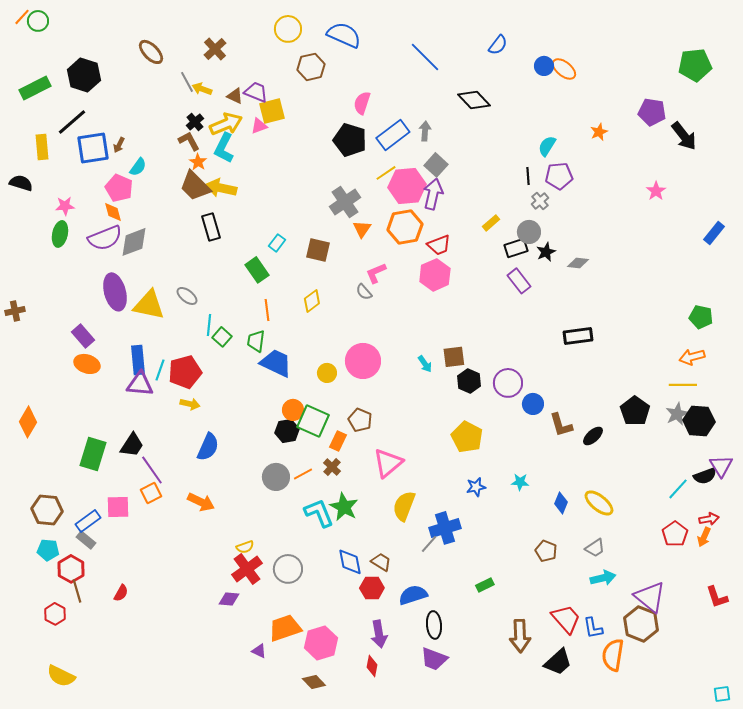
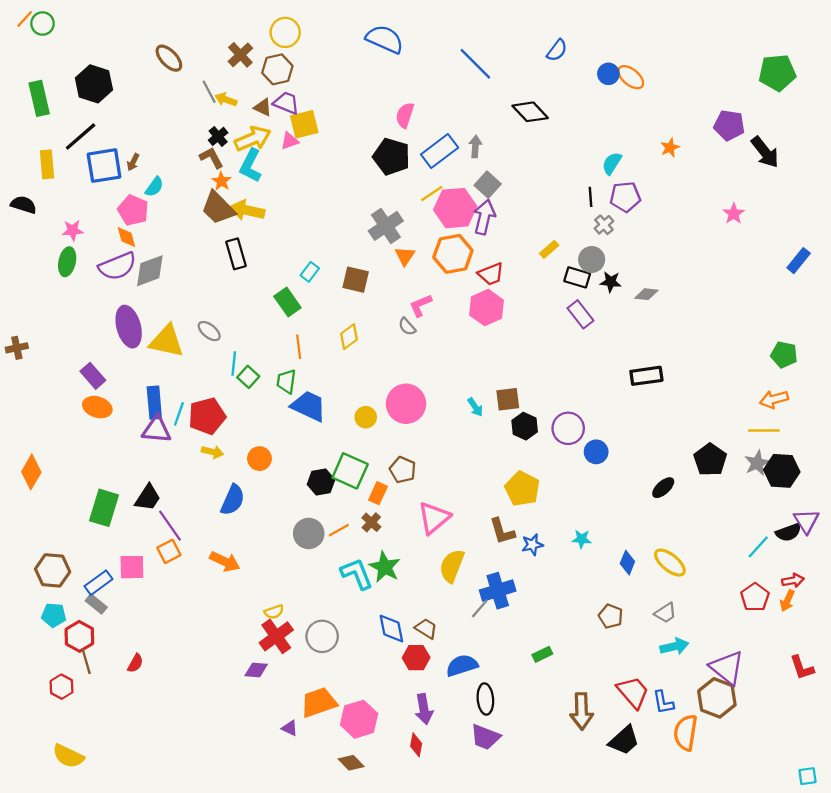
yellow circle: (288, 29) -> (285, 32), moved
brown hexagon: (311, 67) -> (277, 69), moved
green rectangle: (35, 88) -> (39, 98), turned -76
black rectangle: (516, 248) -> (577, 277), turned 35
black star: (546, 252) -> (611, 282), turned 30
orange circle: (293, 410) -> (259, 459), moved
brown L-shape: (561, 425) -> (502, 531), moved

